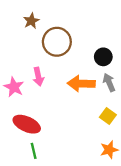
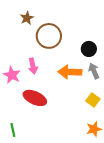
red ellipse: (27, 124) -> (35, 98), moved
green line: (34, 151) -> (13, 130), moved

